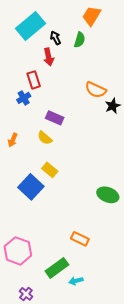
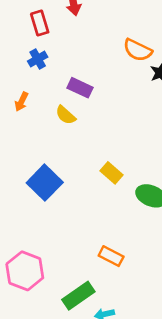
red rectangle: (34, 80) -> (40, 23), moved
orange arrow: (13, 140) -> (21, 102), moved
yellow rectangle: (50, 170) -> (111, 173), moved

